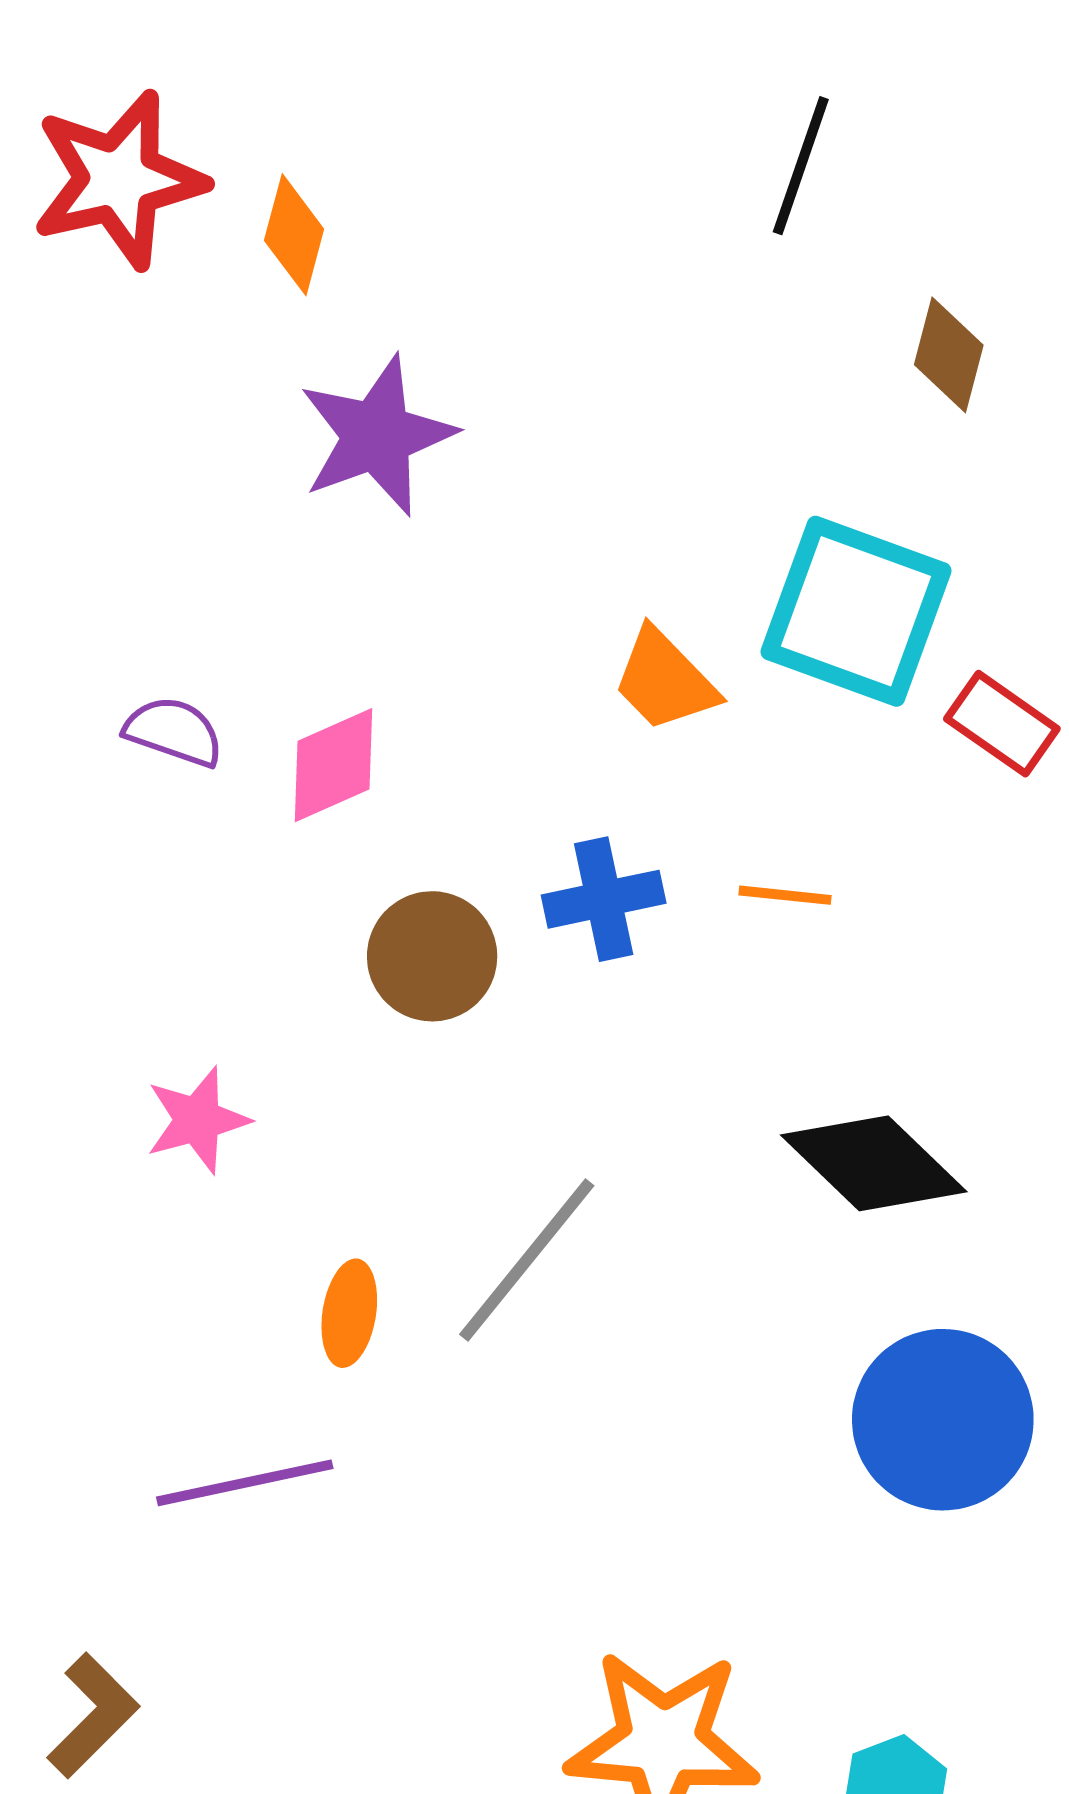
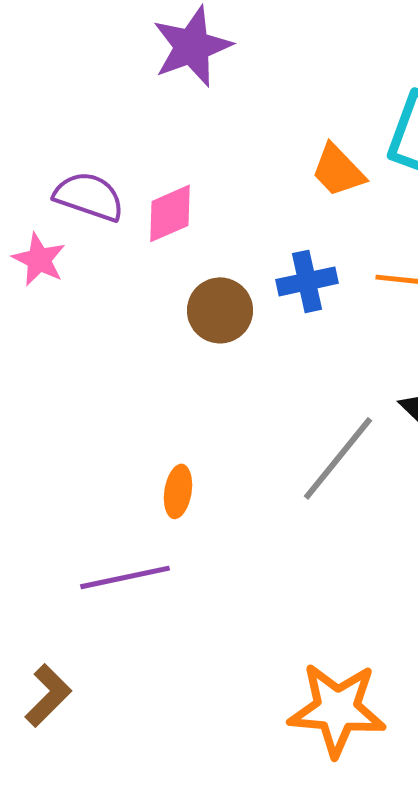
purple semicircle: (174, 732) -> (89, 196), size x1.4
pink star: (197, 1120) -> (39, 259), moved, turned -30
gray line: (527, 1260) -> (338, 458), moved

